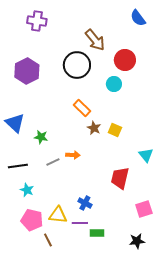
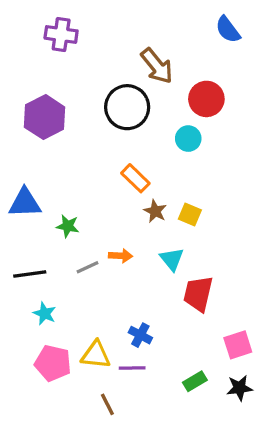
blue triangle: (15, 123) -> (25, 203), turned -45
cyan triangle: (146, 155) -> (172, 259), moved
green rectangle: (97, 233) -> (195, 381), moved, turned -32
brown line: (48, 240) -> (107, 404), moved
black star: (137, 241) -> (239, 388), moved

